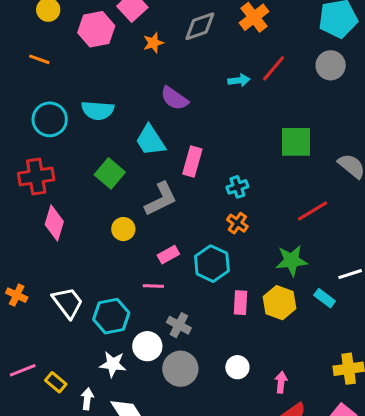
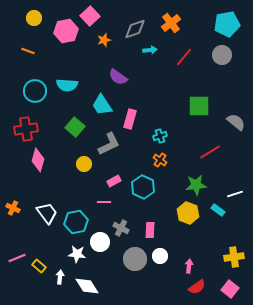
cyan arrow: (239, 80) -> (150, 50), moved
pink rectangle: (240, 303) -> (150, 230), moved
gray circle: (180, 369) -> (135, 259), moved

